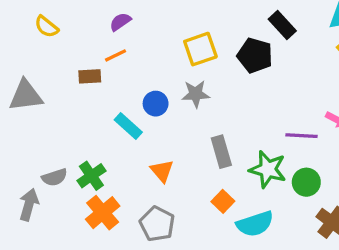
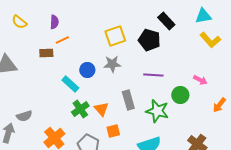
purple semicircle: (120, 22) -> (54, 22), moved, turned 128
purple line: (301, 136) -> (153, 75), moved
orange triangle: (162, 171) -> (101, 109), moved
green cross: (91, 176) -> (80, 109), moved
green circle: (306, 182) -> (180, 95), moved
orange square: (223, 201) -> (113, 131), moved, turned 32

